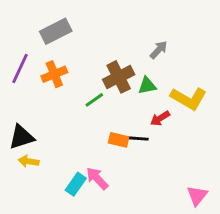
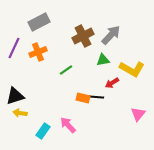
gray arrow: (159, 50) -> (111, 35), size x1.5
brown cross: (119, 77) -> (83, 36), moved
cyan rectangle: (76, 184) -> (43, 131), moved
pink triangle: (197, 196) -> (138, 114), moved

